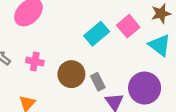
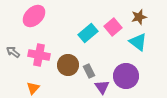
pink cross: (35, 62) -> (39, 55), size x1.5

